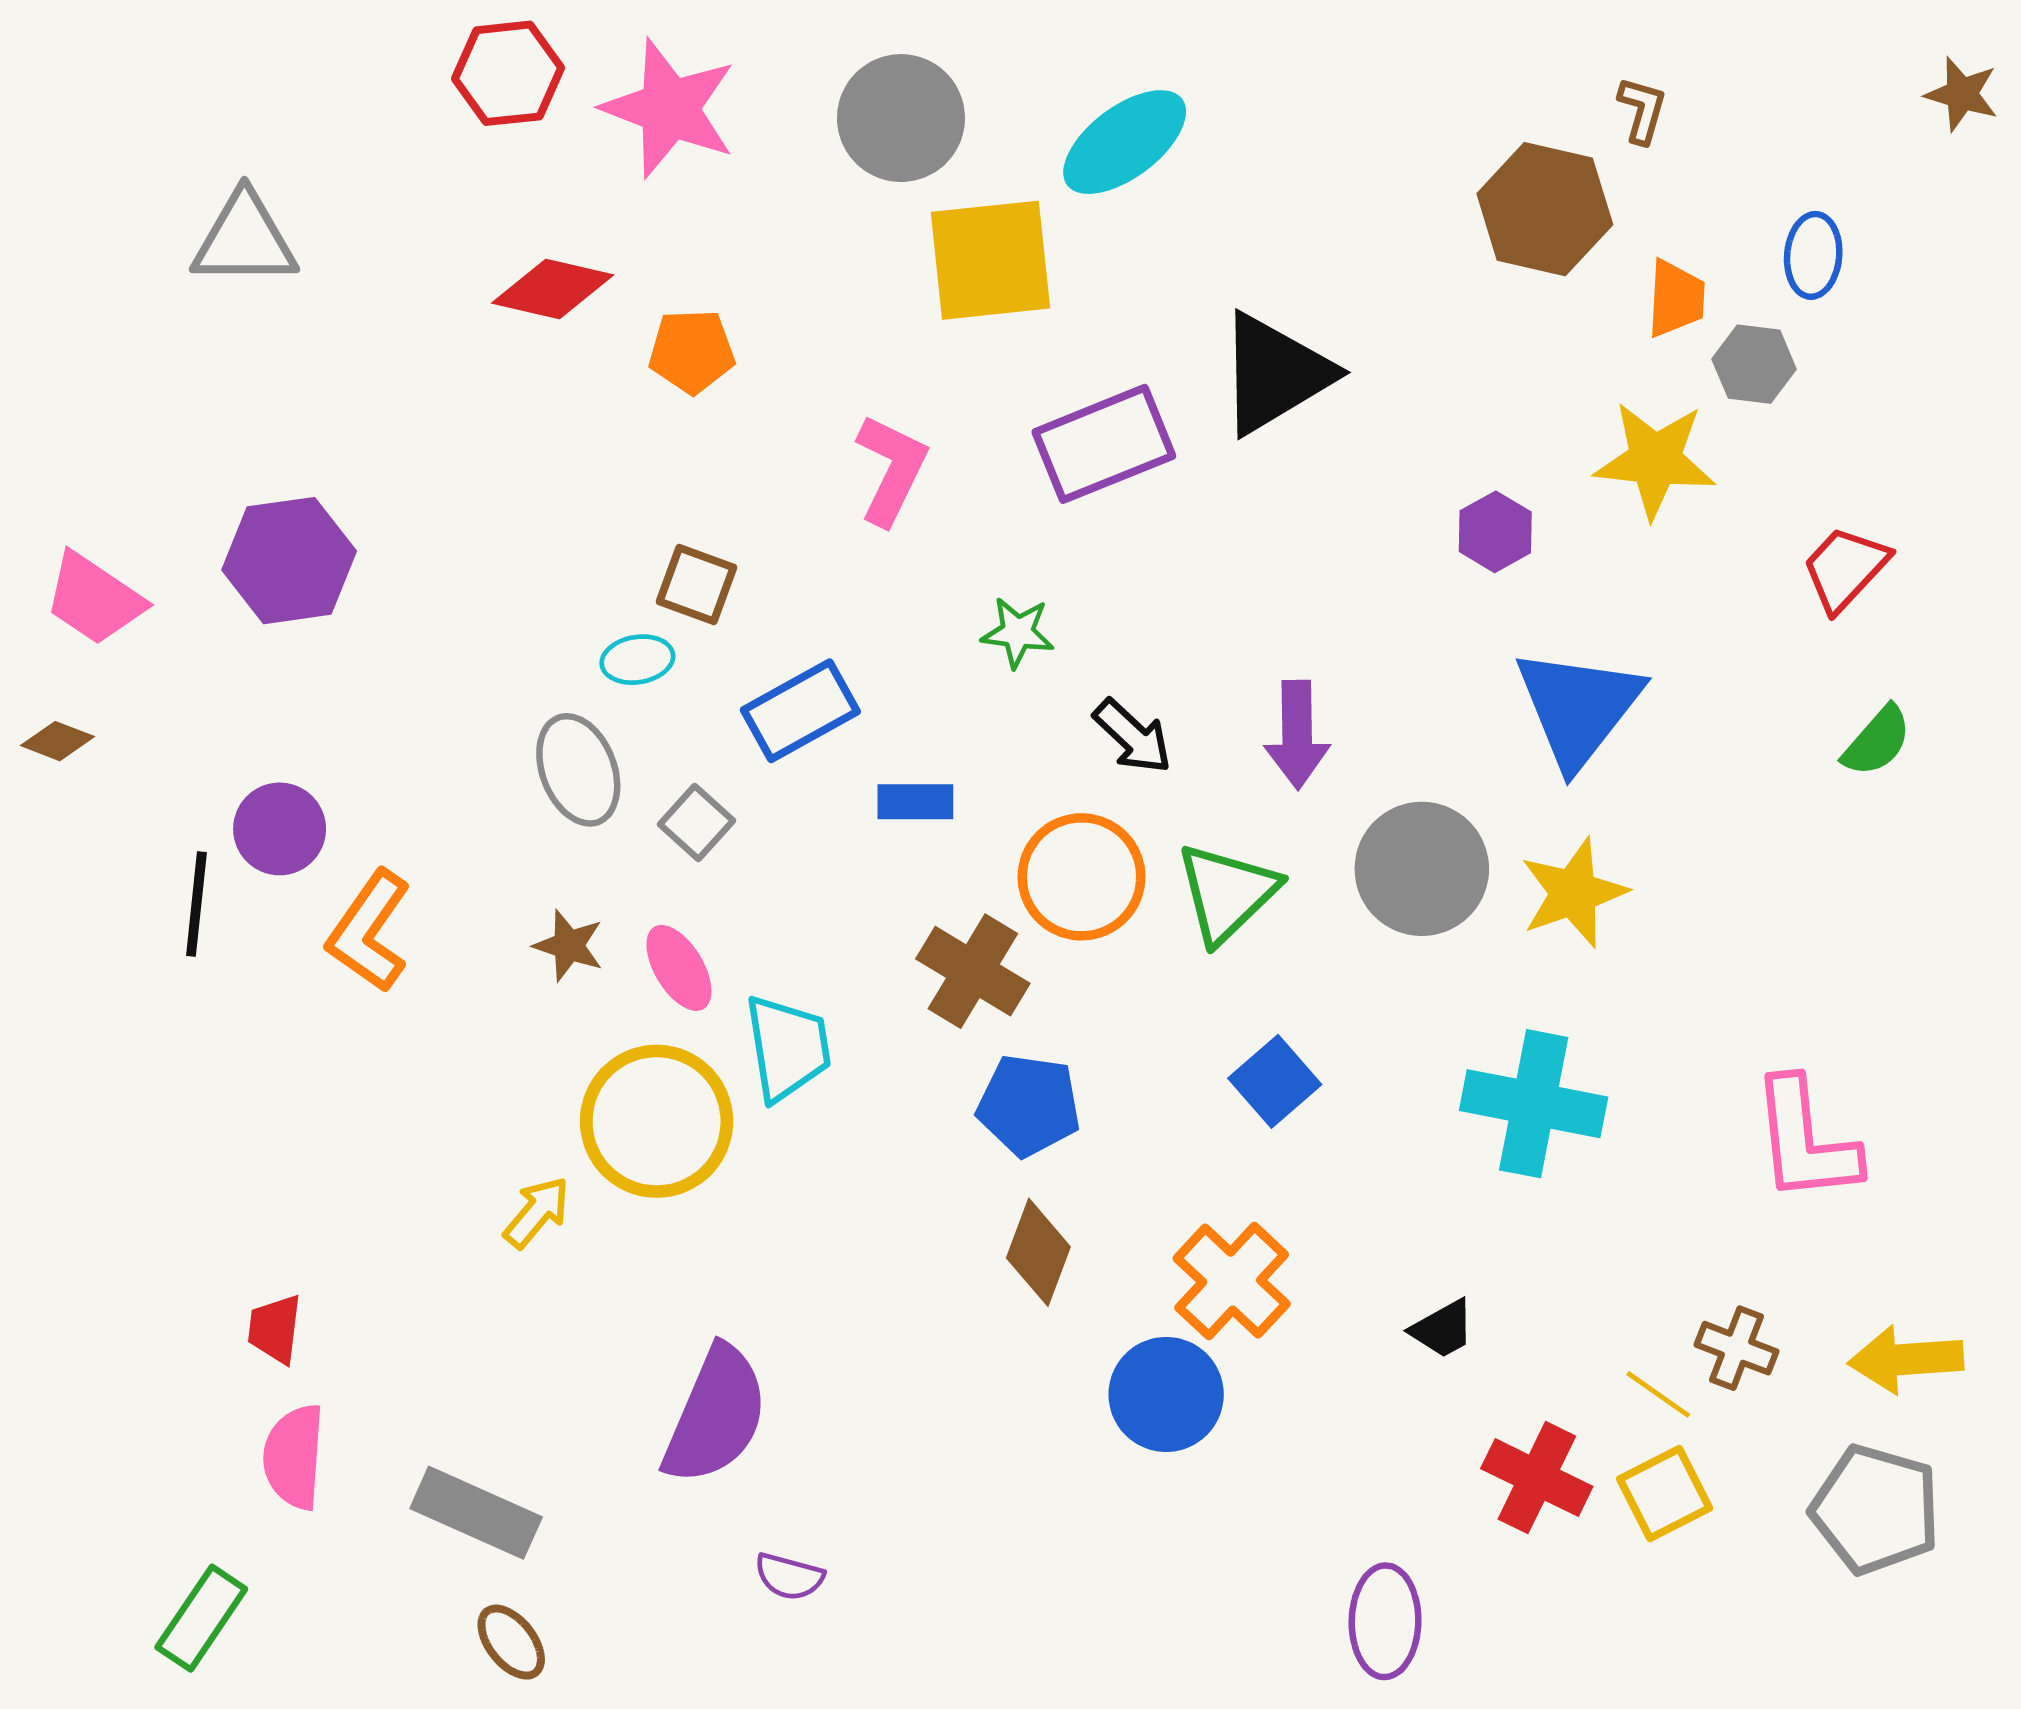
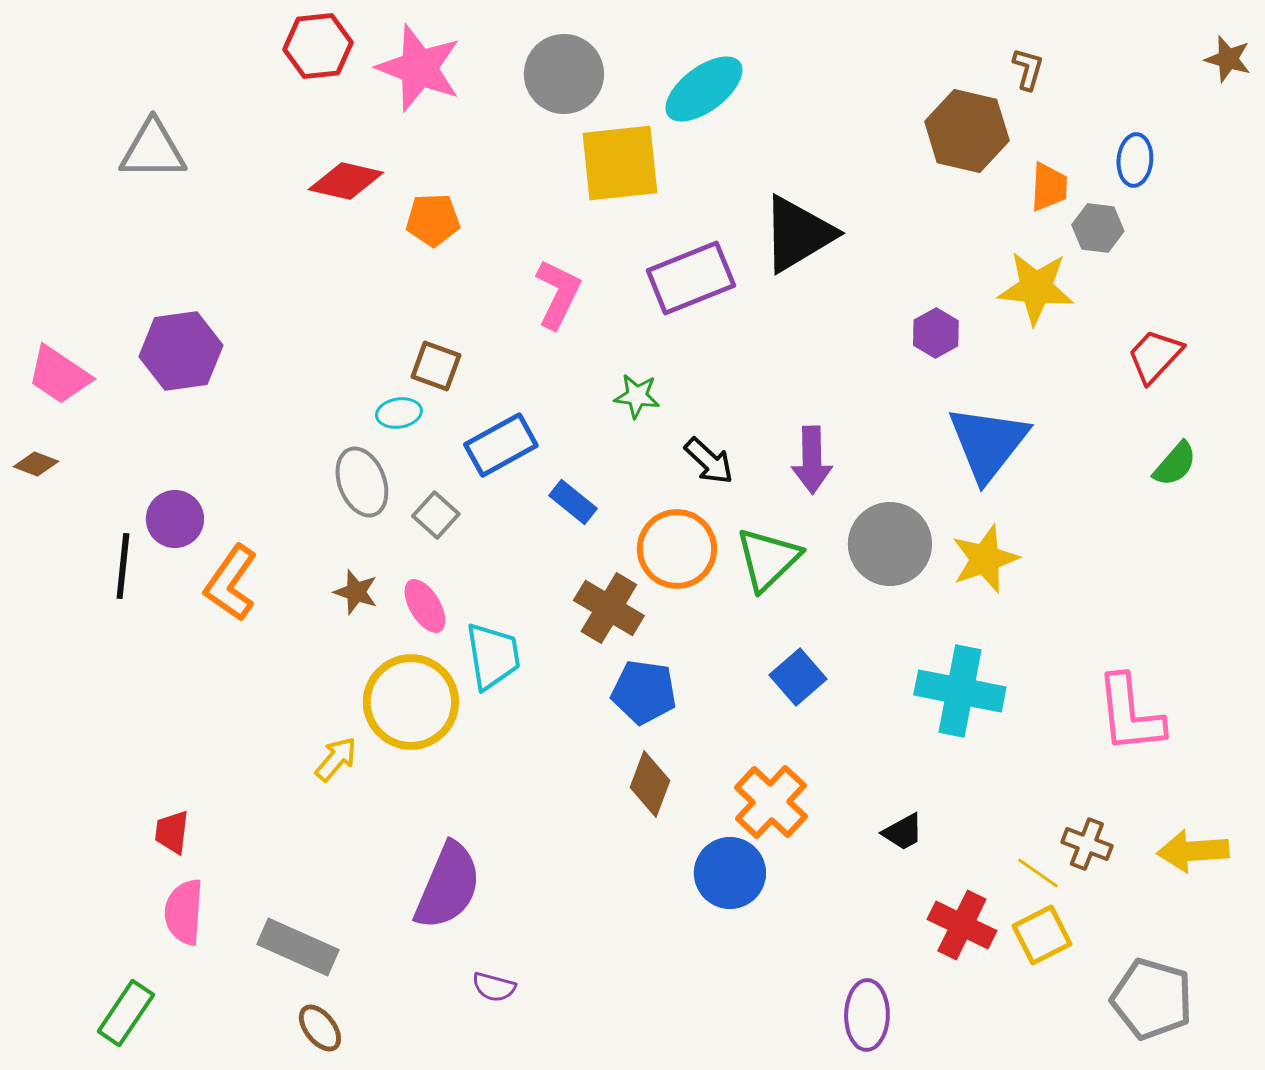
blue rectangle: (915, 802) -> (573, 502), turned 39
gray pentagon: (1875, 1509) -> (1152, 999), moved

